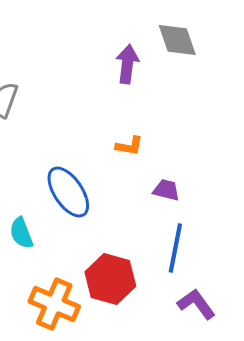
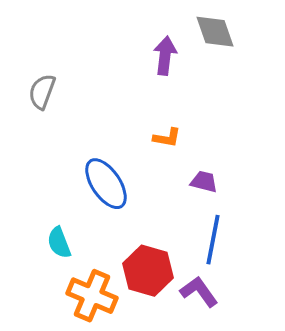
cyan semicircle: (21, 233) -> (59, 243), moved
purple L-shape: (196, 304) -> (199, 292), moved

